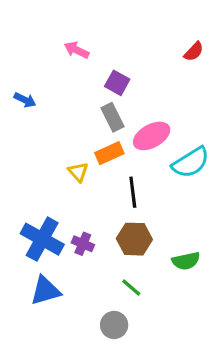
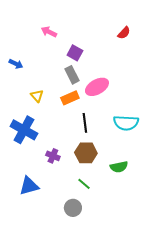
cyan semicircle: (191, 162) -> (126, 123), moved, turned 35
yellow triangle: (78, 172) -> (37, 96), moved
blue cross: (42, 239) -> (24, 130), moved

